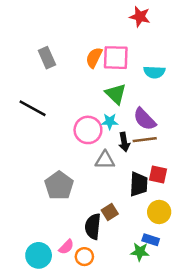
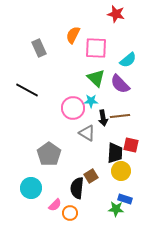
orange semicircle: (94, 58) -> (73, 35), moved
cyan semicircle: (154, 72) -> (128, 60), turned -42
purple semicircle: (145, 119) -> (120, 84), moved
gray triangle: (105, 160) -> (87, 133), turned 30
yellow circle: (159, 212) -> (121, 171), moved
cyan circle: (39, 255) -> (31, 188), moved

